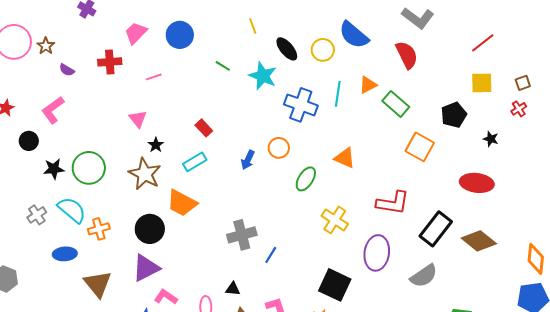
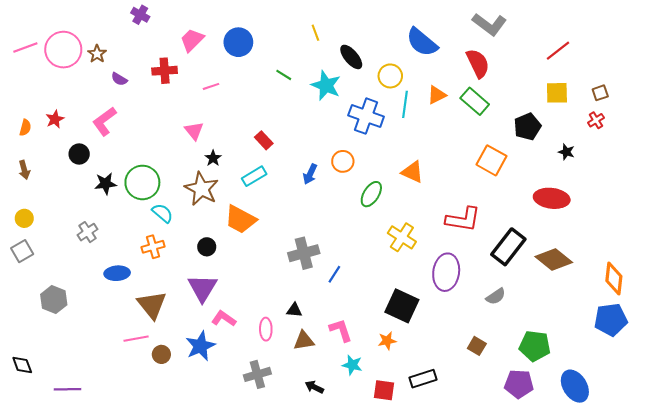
yellow circle: (323, 50) -> (390, 76), moved
green rectangle: (396, 104) -> (475, 101), moved
cyan semicircle: (72, 210) -> (162, 213), moved, size x0.7
black circle: (150, 229) -> (207, 247), size x0.6
purple triangle: (146, 268) -> (203, 288), turned -32
gray semicircle: (424, 276) -> (496, 296), size x0.7

